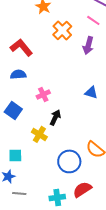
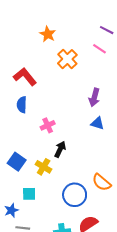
purple arrow: (88, 45) -> (94, 97), moved
blue semicircle: (18, 74) -> (22, 105), turned -84
blue square: (13, 110) -> (17, 162), moved
cyan square: (15, 155) -> (29, 194), moved

